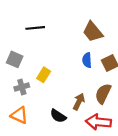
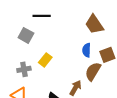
gray square: (15, 59) -> (26, 35), moved
brown semicircle: (103, 94) -> (93, 71), moved

